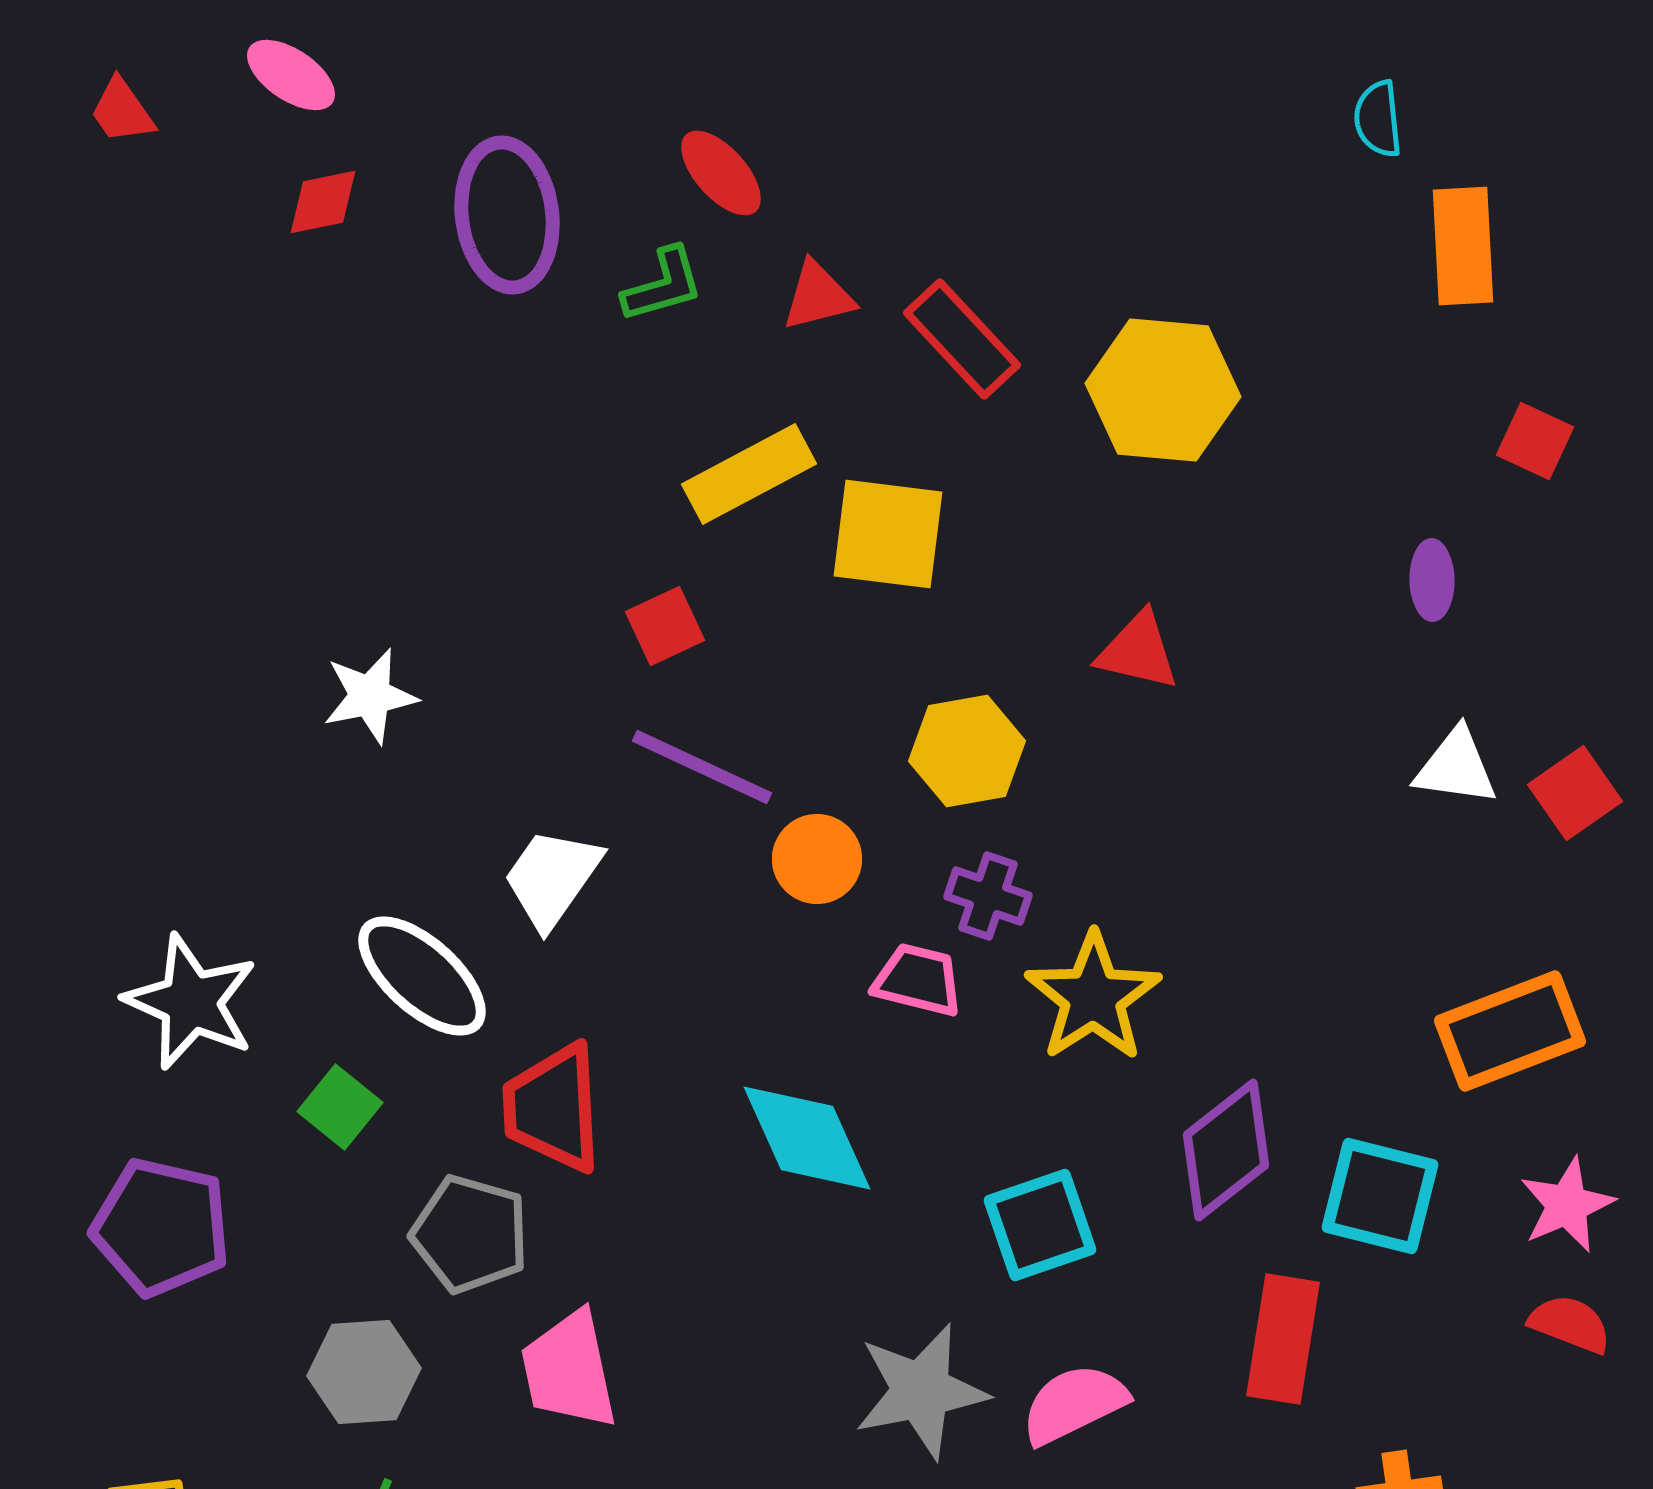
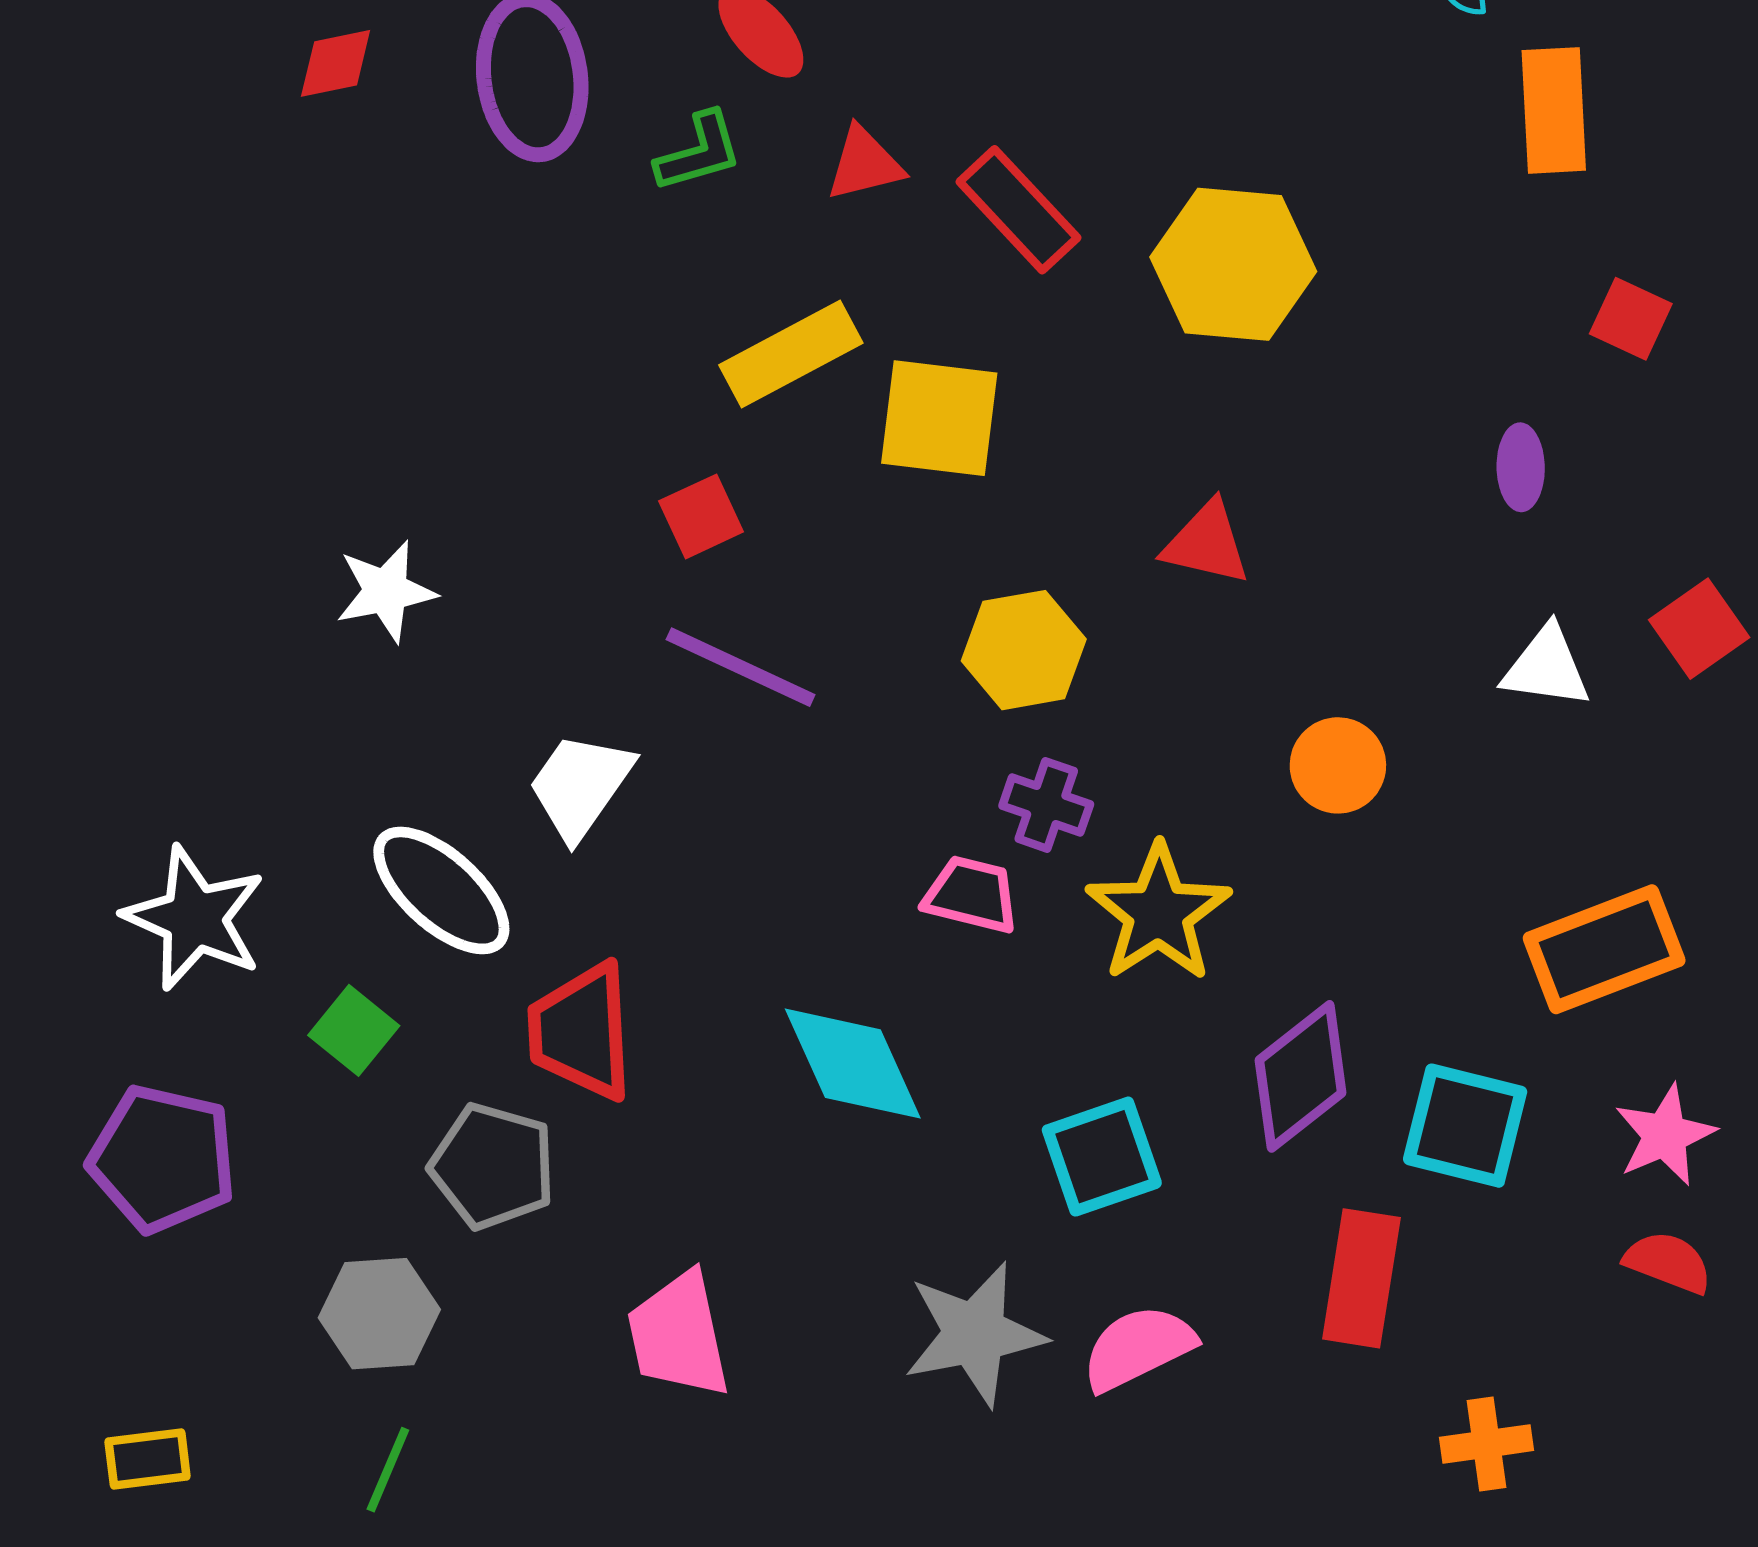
red square: (1575, 793) -> (1699, 629), moved
orange circle: (817, 859) -> (1338, 765), moved
pink trapezoid: (569, 1370) -> (679, 1335), moved

